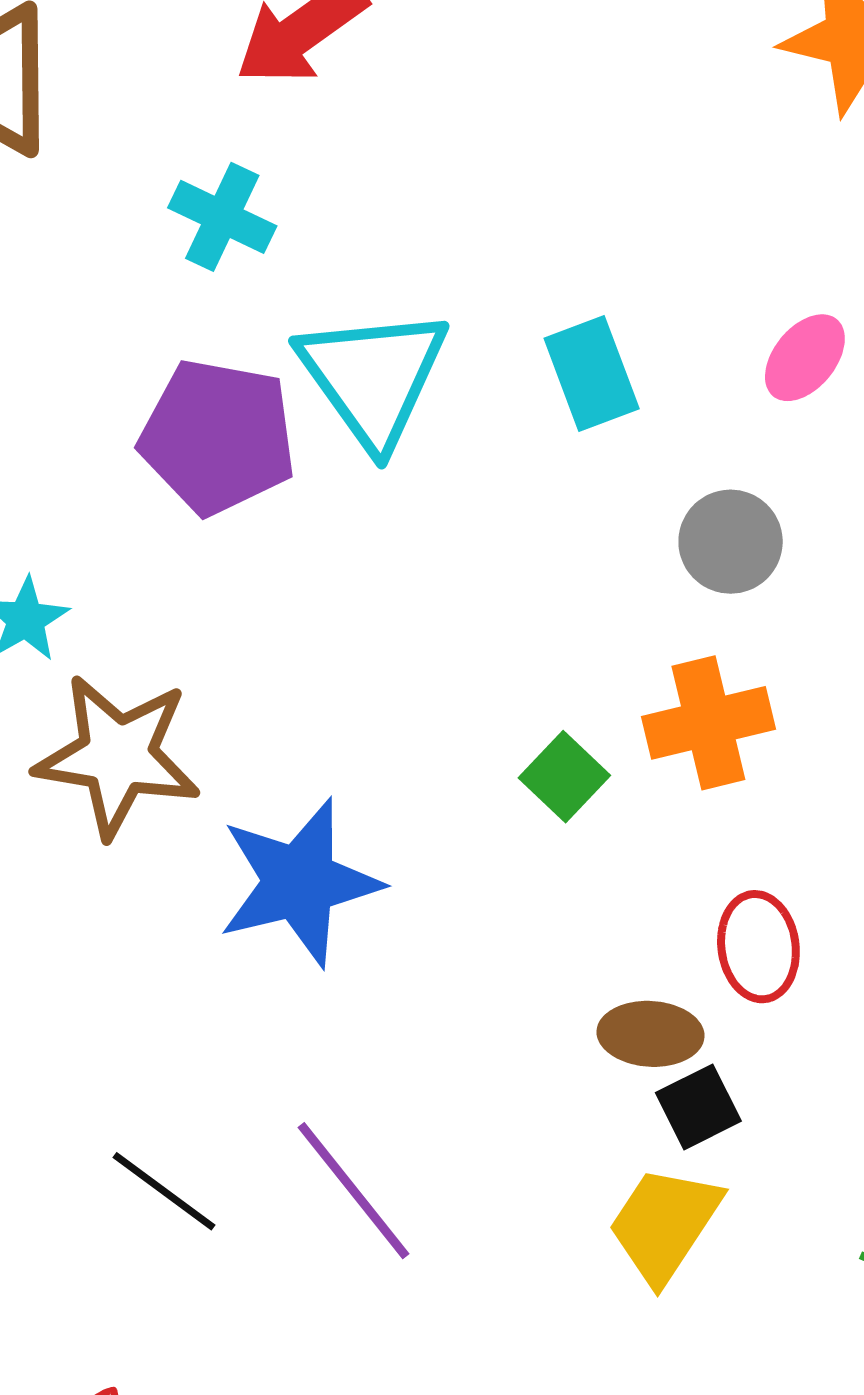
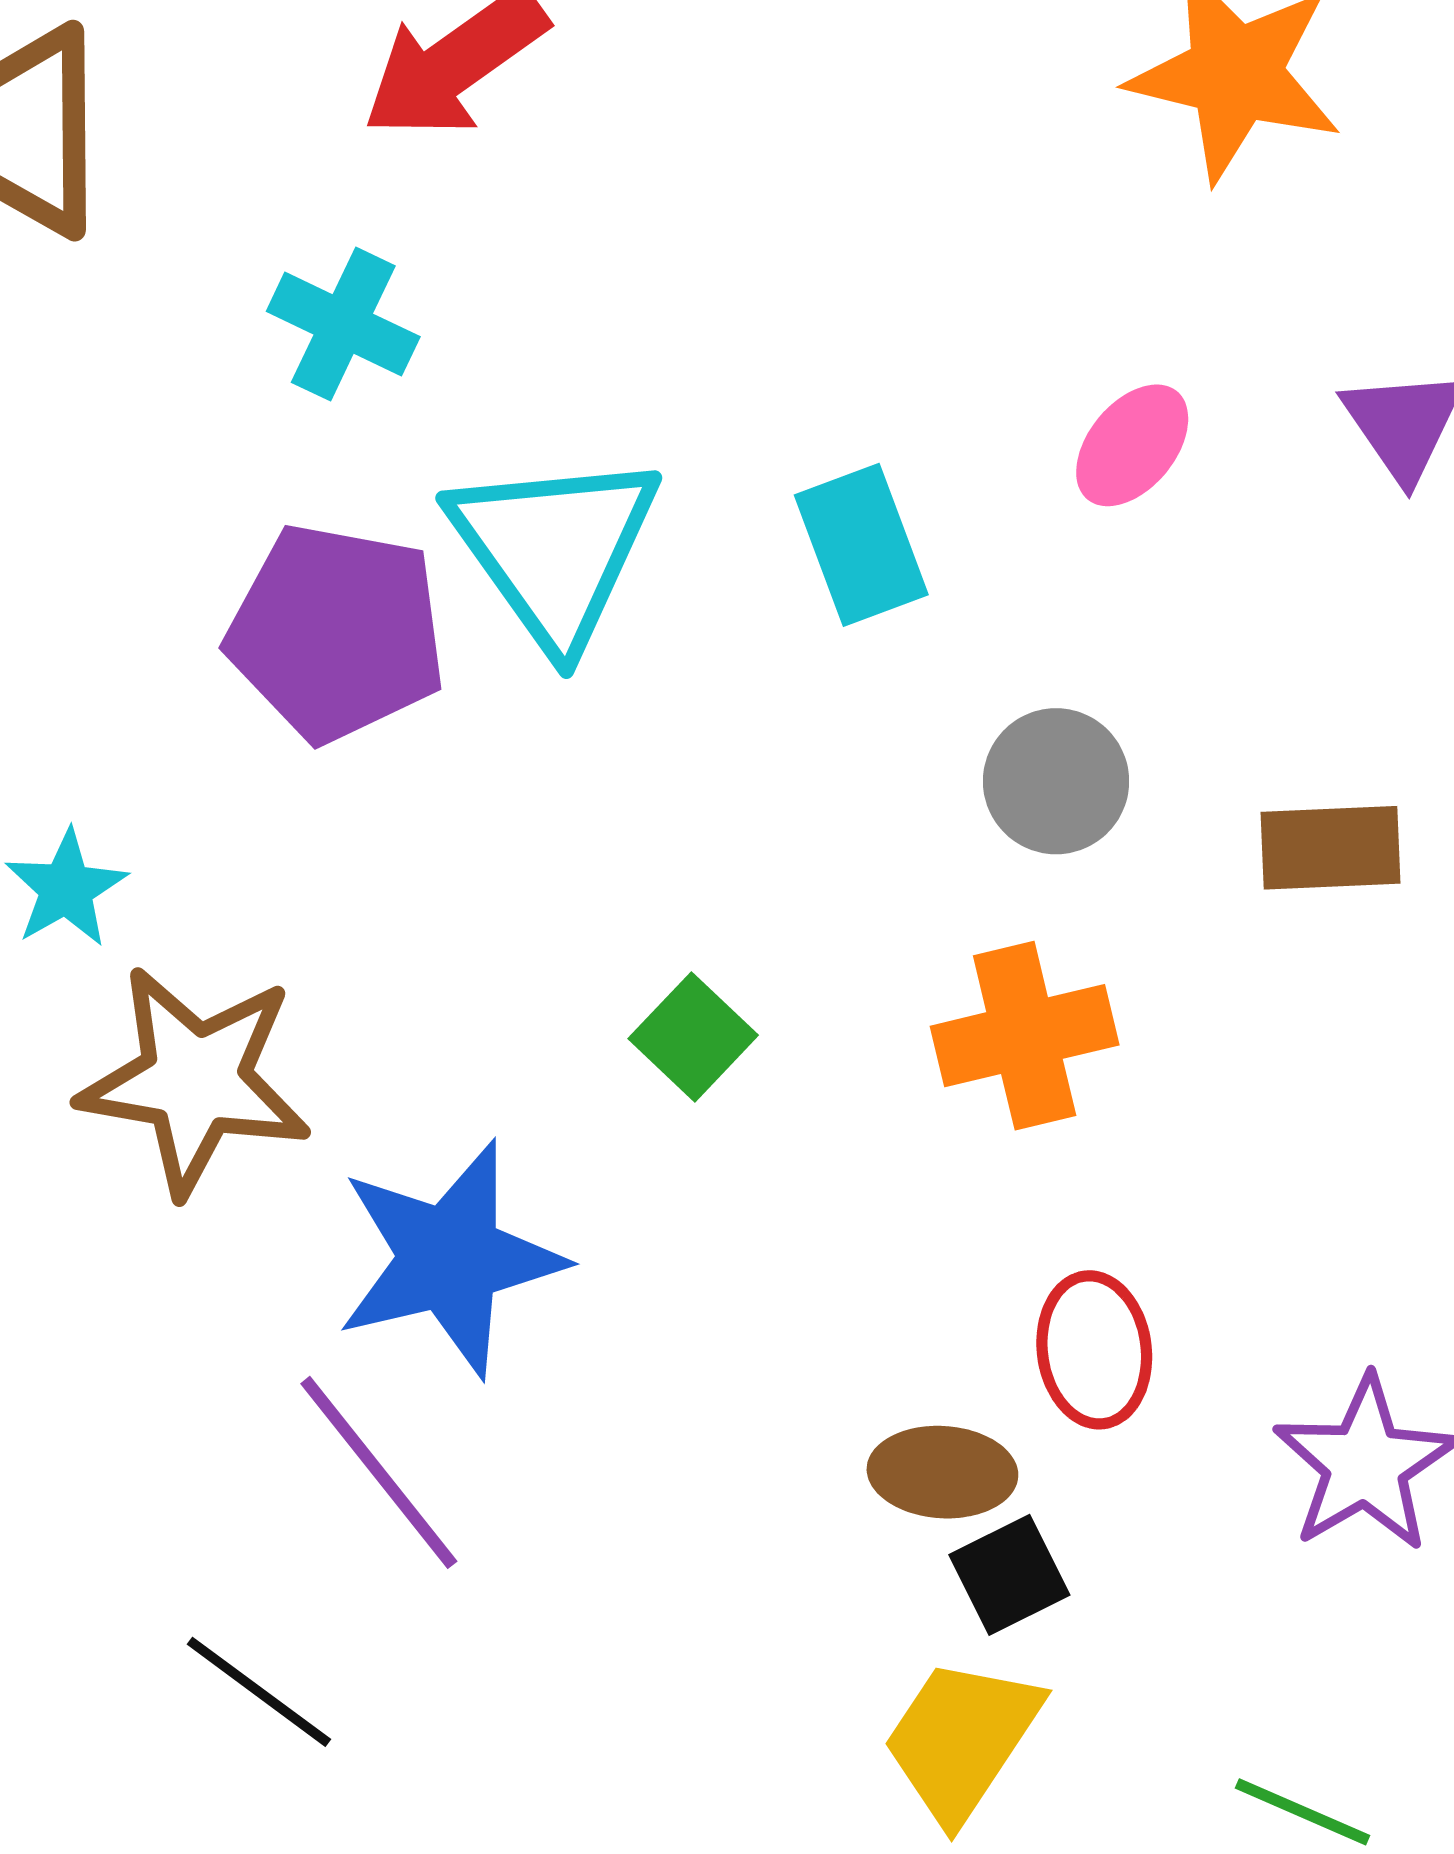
pink ellipse: (805, 358) -> (1132, 445), moved
green square: (564, 777) -> (693, 1037), moved
purple line: (353, 1191) -> (379, 1472), moved

